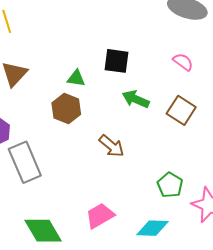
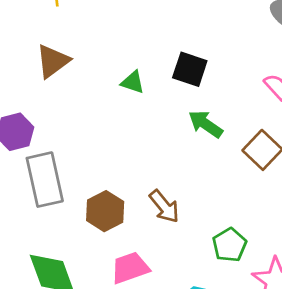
brown hexagon: (66, 109) -> (105, 211), moved
brown arrow: (112, 146) -> (164, 206), moved

